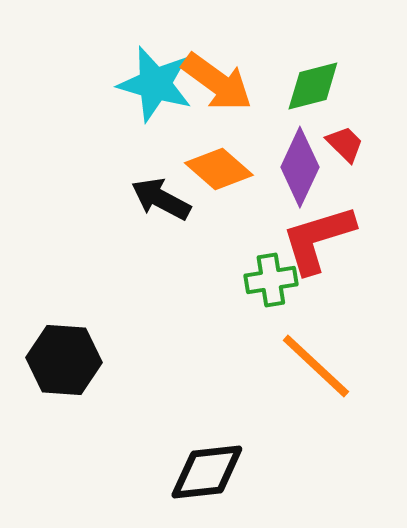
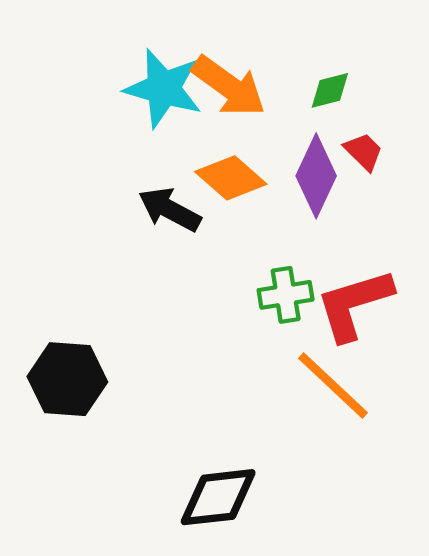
green diamond: (313, 86) -> (330, 90), size x0.7
red L-shape: (318, 239) -> (354, 304), moved

